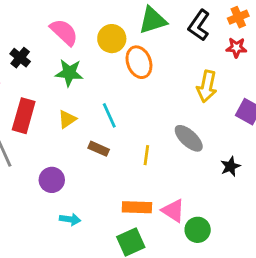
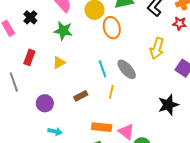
cyan line: (109, 115) -> (103, 69), moved
red rectangle: (24, 116) -> (29, 57), size x0.7
gray ellipse: (189, 138) -> (127, 69), moved
brown rectangle: (99, 149) -> (81, 96), moved, turned -56
black star: (230, 166) -> (168, 105), size x1.5

